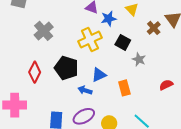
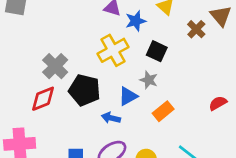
gray cross: (44, 31) -> (55, 66), moved
gray star: (139, 59) -> (149, 80), moved
red diamond: (35, 72) -> (43, 99), turned 45
orange rectangle: (124, 88) -> (163, 111), turned 70

